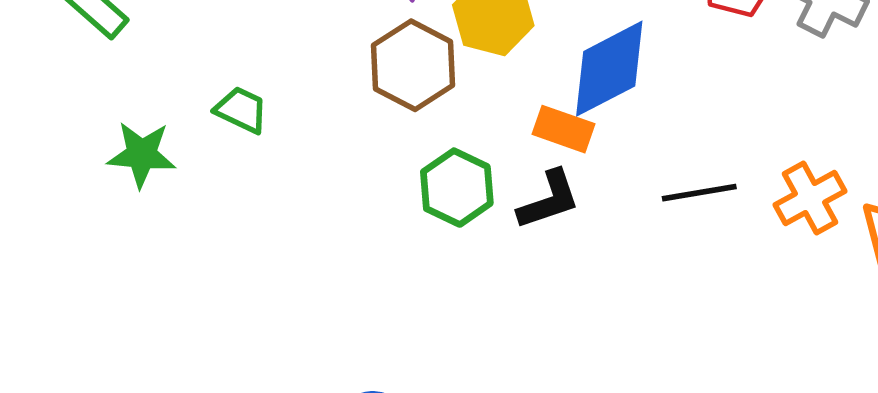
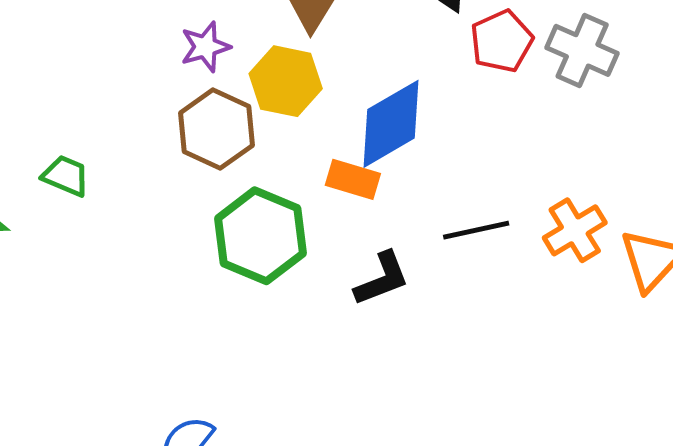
green hexagon: (457, 188) -> (260, 236), size x1.4
black L-shape: (549, 200) -> (382, 279), moved

